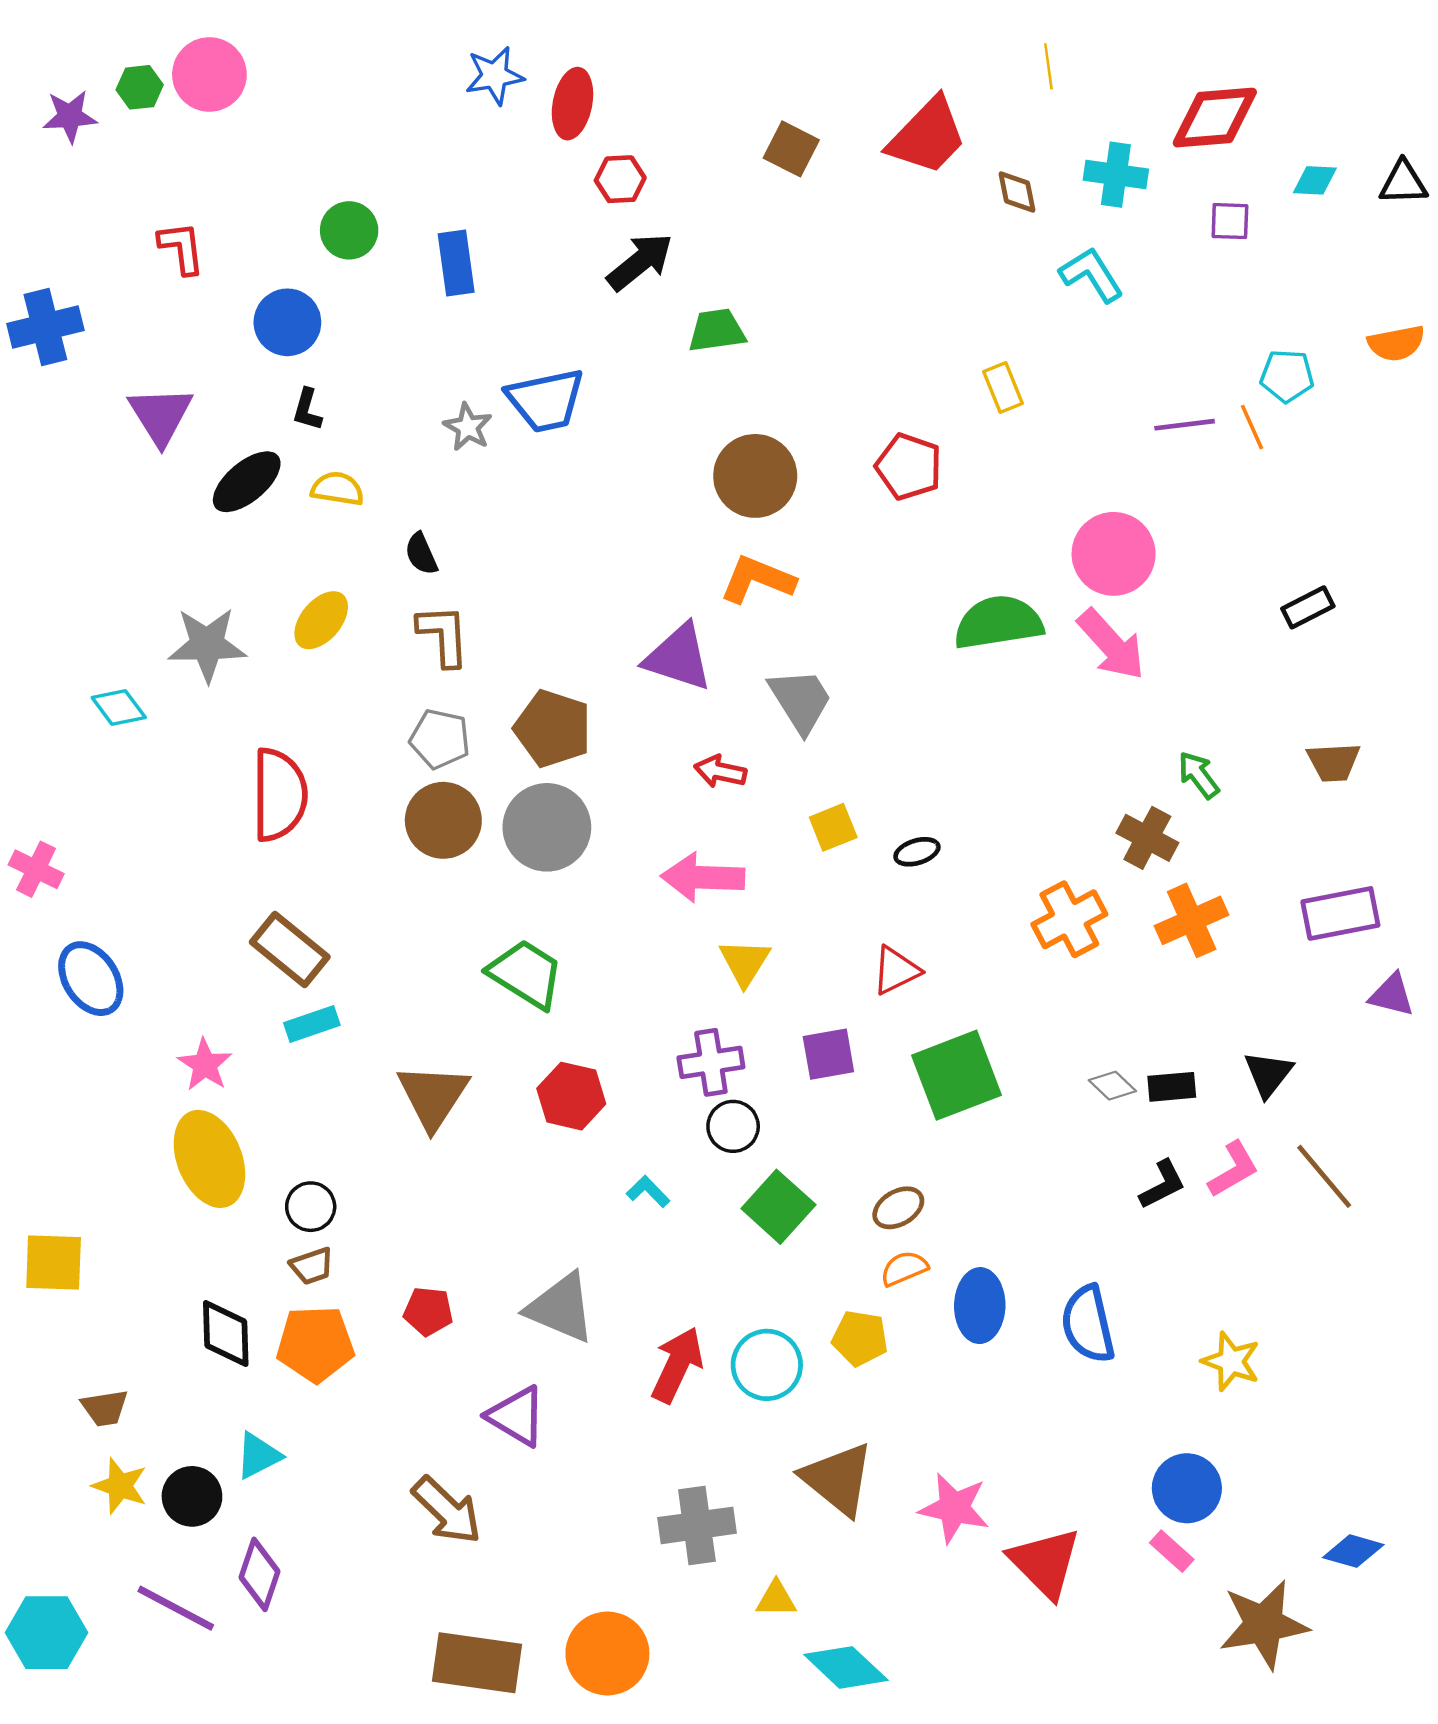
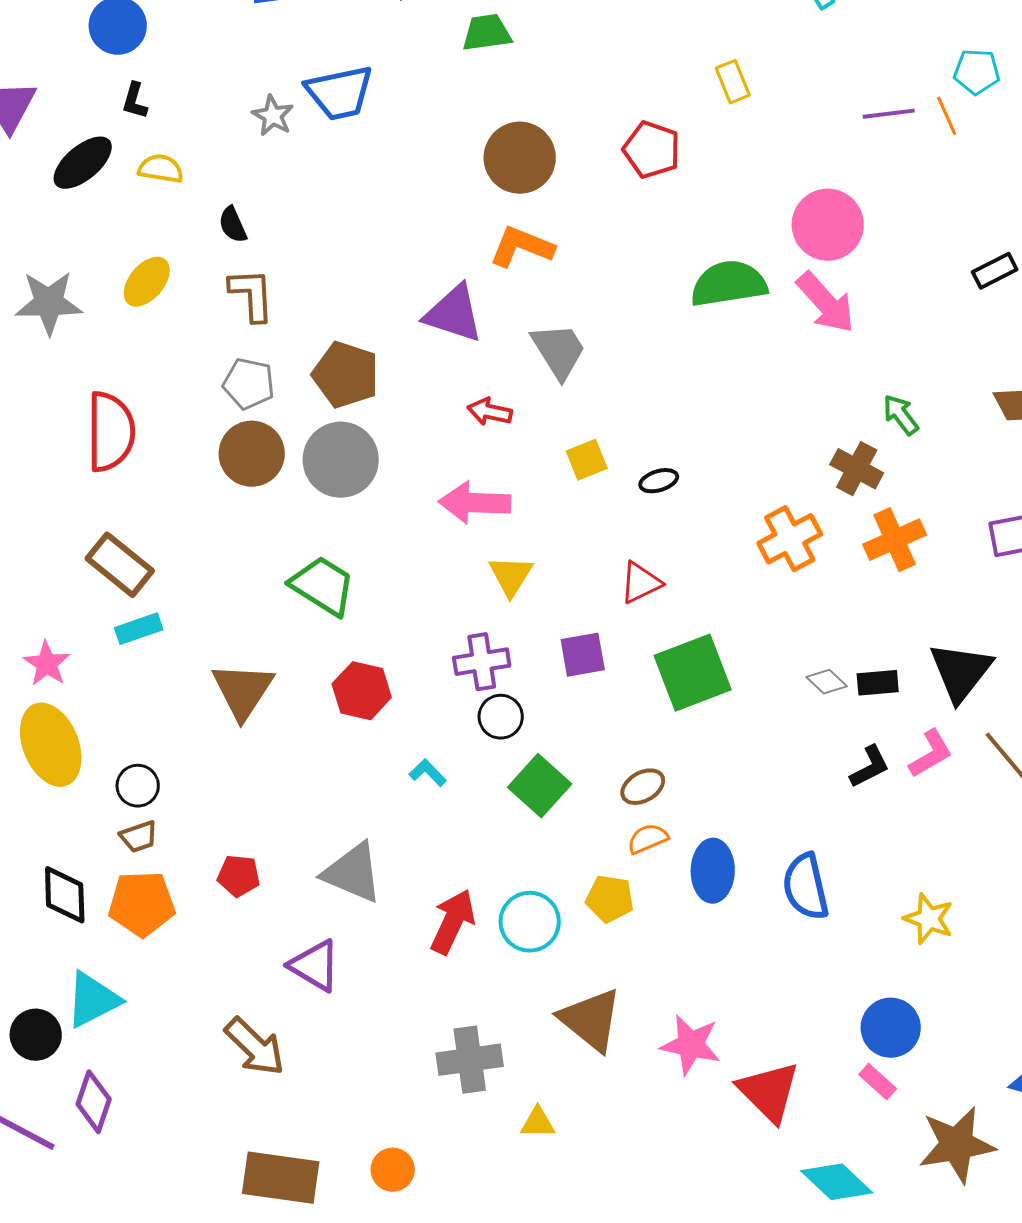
black triangle: (1268, 1074) -> (961, 672), size x1.5
cyan triangle: (258, 1456) -> (93, 1000), size x1.4
orange circle: (607, 1653) -> (393, 1170), size x0.6
cyan diamond: (846, 1667) -> (837, 1182), moved

